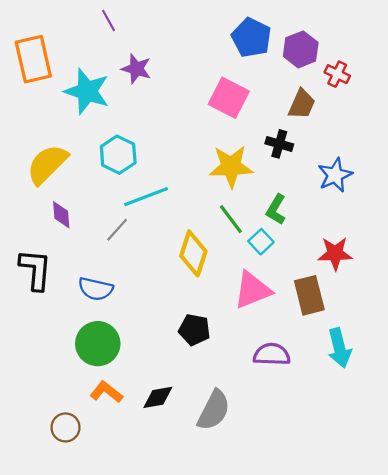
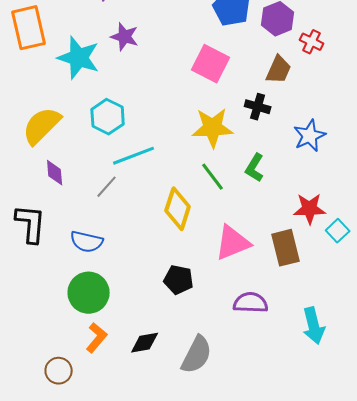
cyan square: (261, 242) -> (338, 231), moved
cyan arrow: (339, 348) -> (314, 326), moved
orange L-shape: (106, 392) -> (97, 338), turned 92

